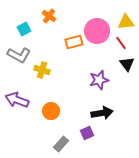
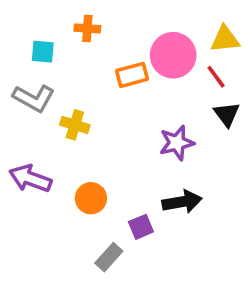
orange cross: (49, 16) -> (87, 28), turned -32
cyan square: (24, 29) -> (43, 52), turned 32
purple square: (87, 133) -> (141, 227), moved

